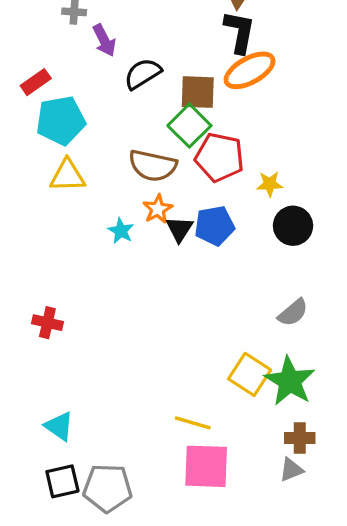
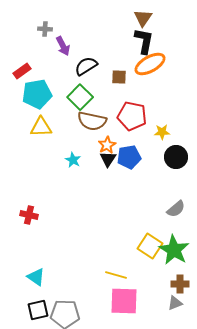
brown square: (198, 92) -> (119, 77), size x0.7
green square: (189, 126) -> (80, 97), moved
orange star: (158, 209) -> (107, 145), moved

